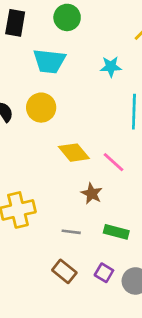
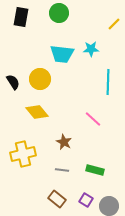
cyan trapezoid: (49, 61) -> (62, 54), moved
yellow diamond: (74, 153) -> (37, 112), moved
brown star: (92, 194) -> (64, 142), moved

